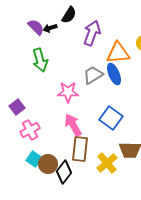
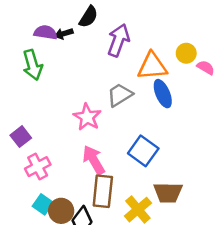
purple semicircle: (36, 27) -> (46, 32), turned -36
green arrow: (40, 60) -> (32, 65), moved
blue ellipse: (114, 74) -> (163, 94), moved
pink star: (68, 92) -> (87, 117), turned 30

